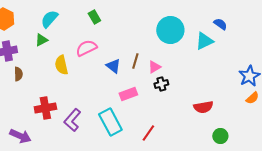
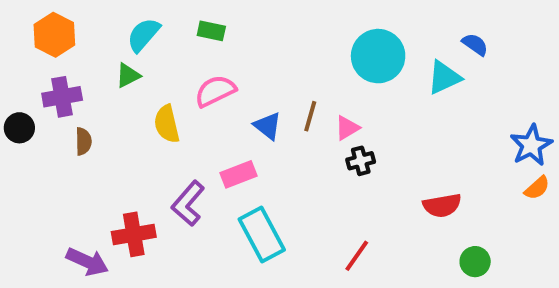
green rectangle: (94, 17) -> (211, 31), moved, turned -48
pink rectangle: (128, 94) -> (238, 174), moved
red cross: (45, 108) -> (134, 234), moved
purple L-shape: (72, 120) -> (188, 203), moved
red line: (148, 133) -> (357, 256), moved

